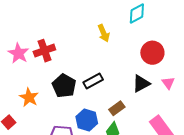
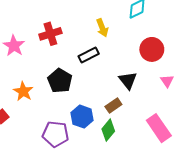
red cross: (44, 51) -> (50, 34), moved
black rectangle: (93, 81) -> (89, 55), moved
black triangle: (141, 84) -> (128, 80), moved, turned -42

